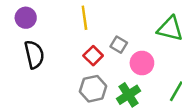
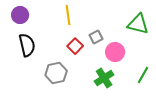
gray square: (119, 45) -> (96, 37), turned 32
gray hexagon: (93, 89) -> (56, 73), moved

